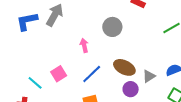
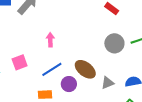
gray circle: (112, 27) -> (114, 43), moved
purple circle: (131, 89) -> (69, 84), moved

